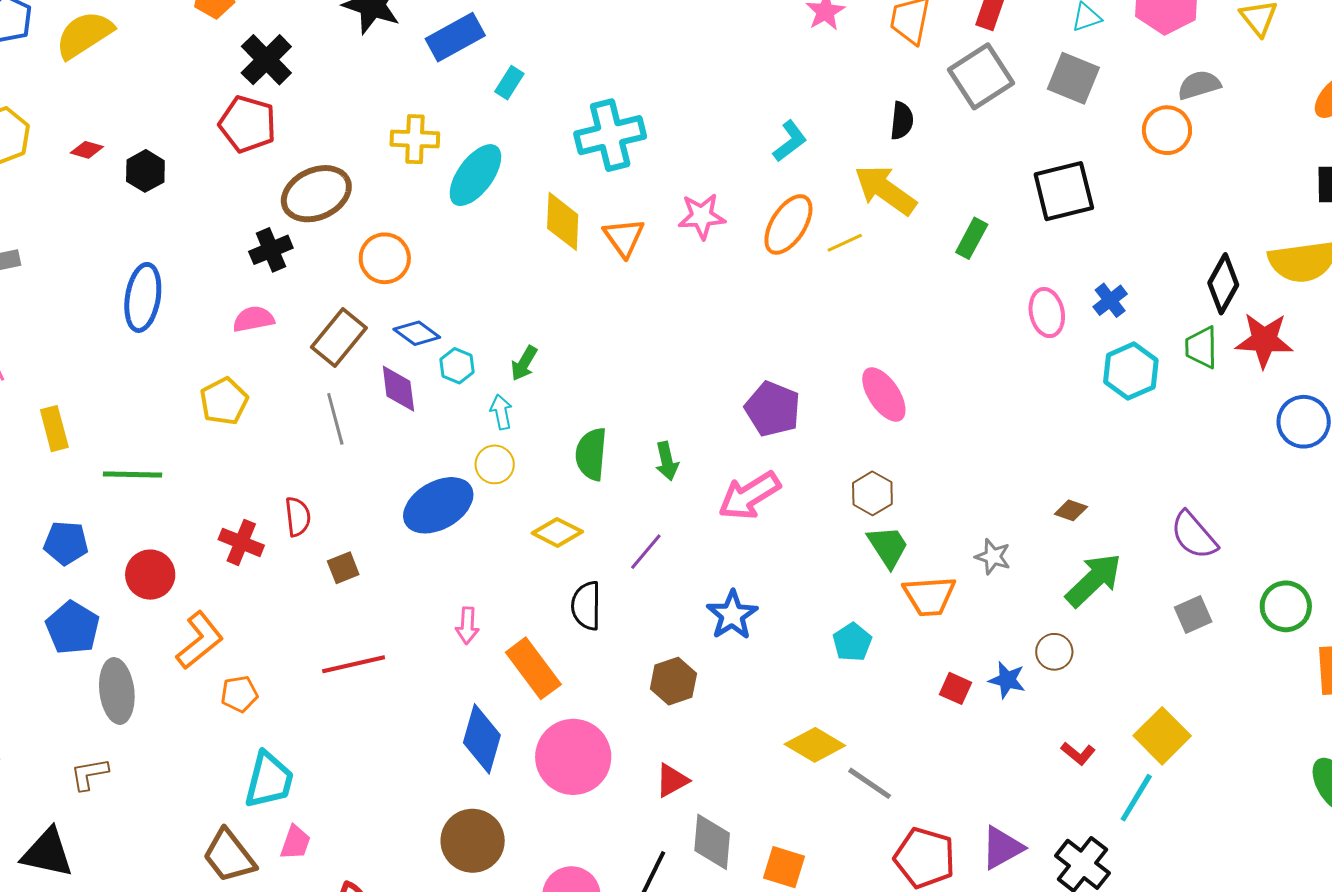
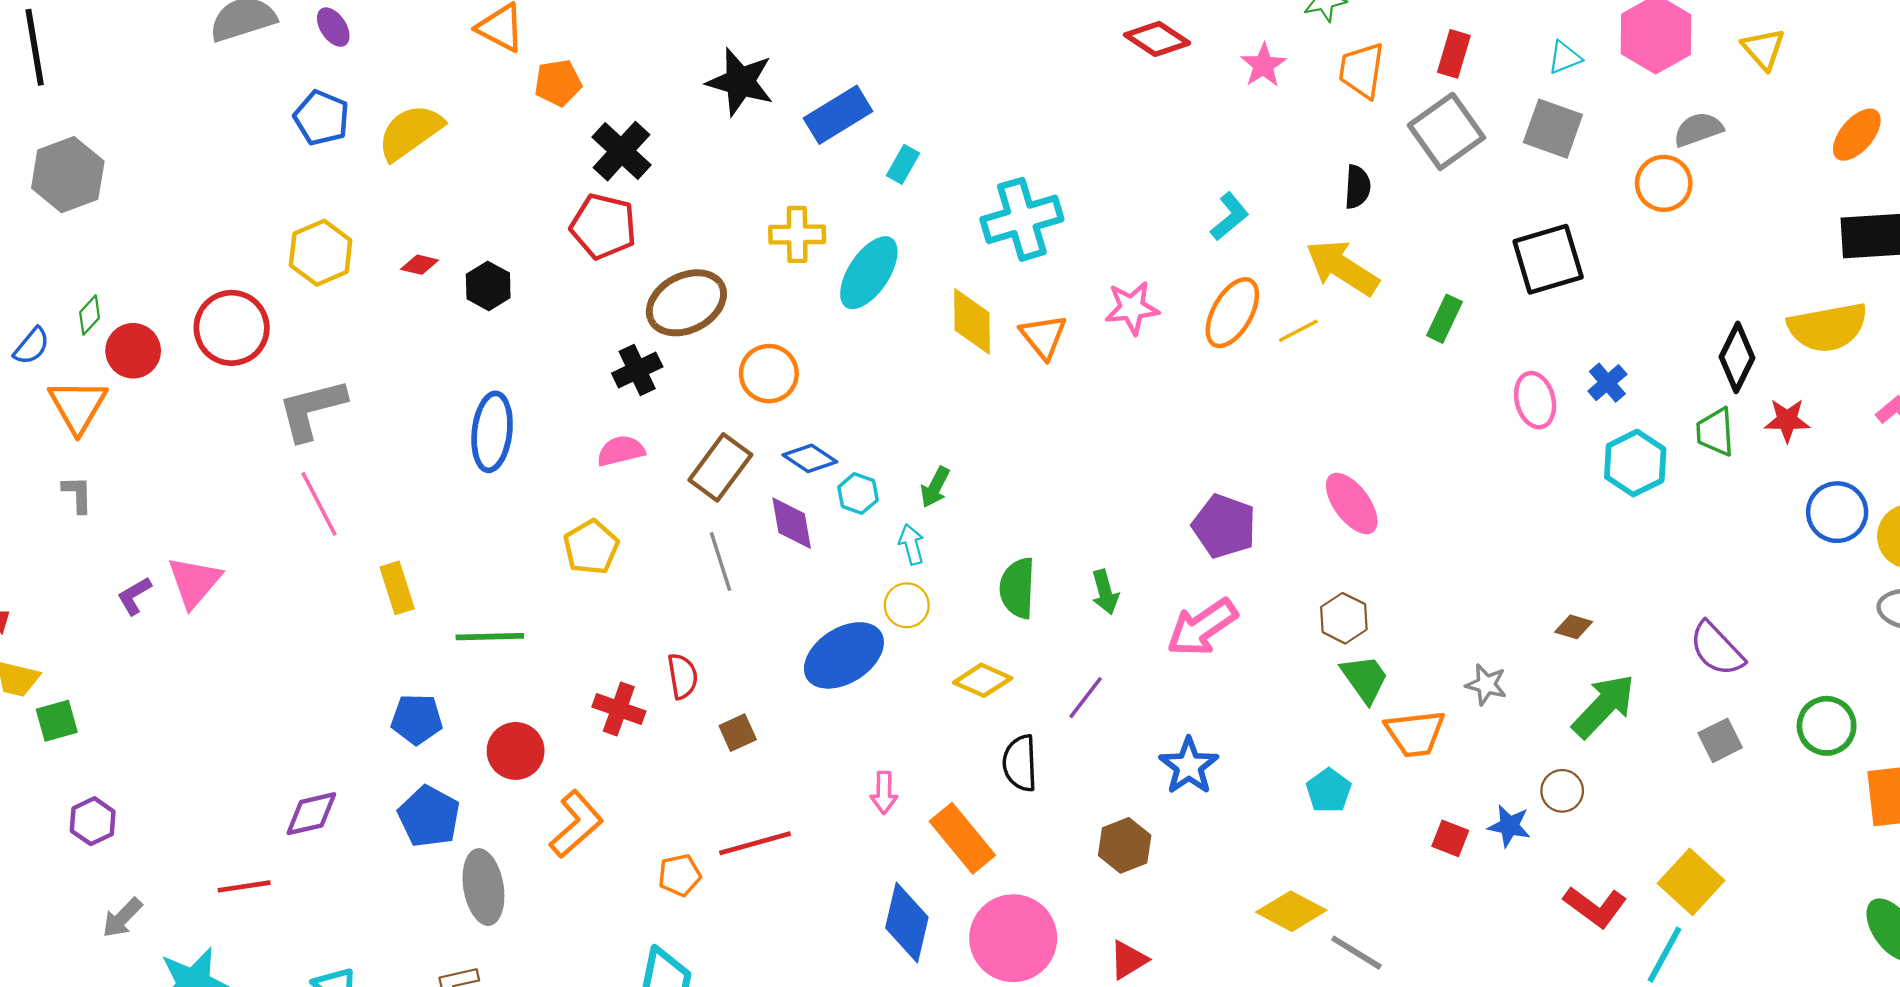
red star: (1264, 340) -> (1787, 420), size x0.7
orange pentagon: (239, 694) -> (680, 875), moved
red L-shape: (1078, 753) -> (1595, 907), size x1.6

